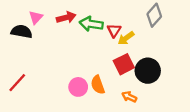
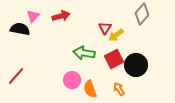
green arrow: (91, 24) -> (84, 53), moved
orange semicircle: (98, 85) -> (90, 89), moved
orange arrow: (129, 97) -> (119, 89), turned 32

